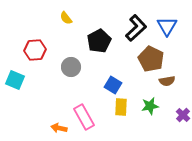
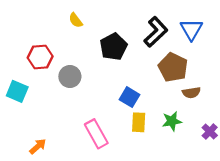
gray circle: (71, 67) -> (70, 76), moved
orange arrow: (59, 128) -> (38, 146), moved, turned 126

